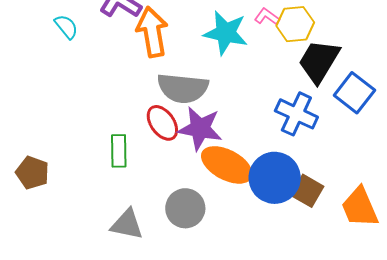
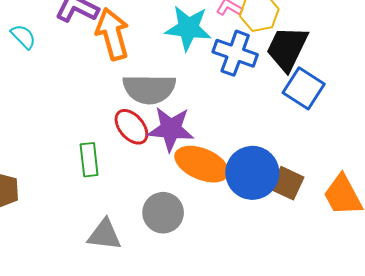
blue square: (354, 93) -> (304, 88), moved
blue cross: (296, 114) -> (235, 53), moved

